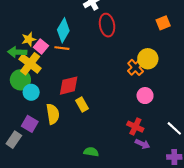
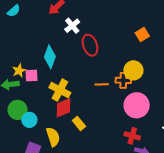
pink square: (41, 46) -> (31, 75), turned -32
orange line: (62, 48) -> (102, 84), moved
yellow cross: (30, 64) -> (60, 90), moved
orange cross: (136, 67) -> (123, 80), turned -35
pink circle: (145, 96) -> (137, 105), size x1.6

